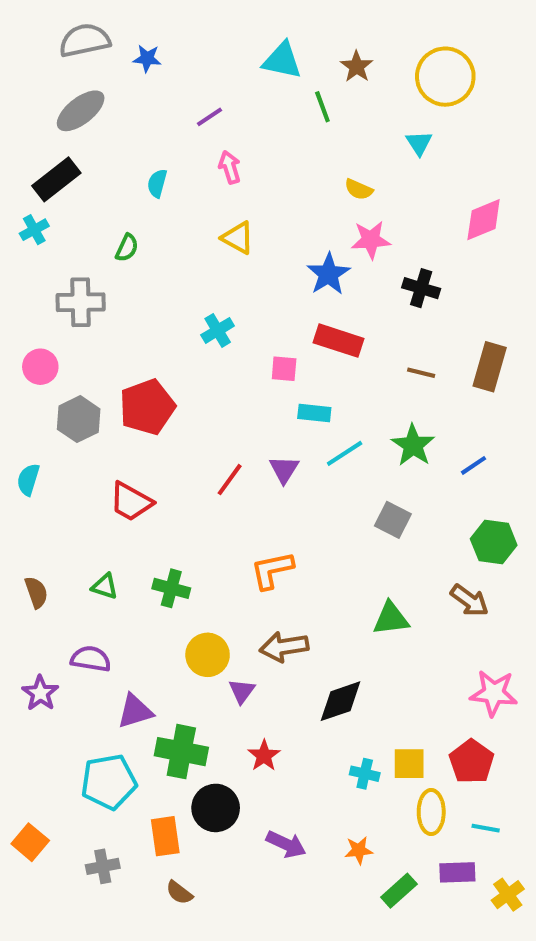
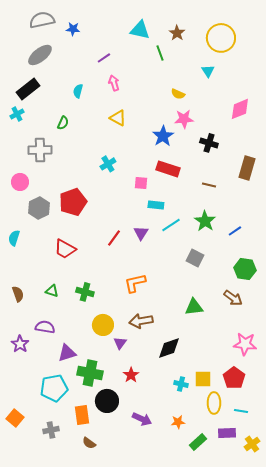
brown rectangle: (490, 367) -> (247, 168), moved

